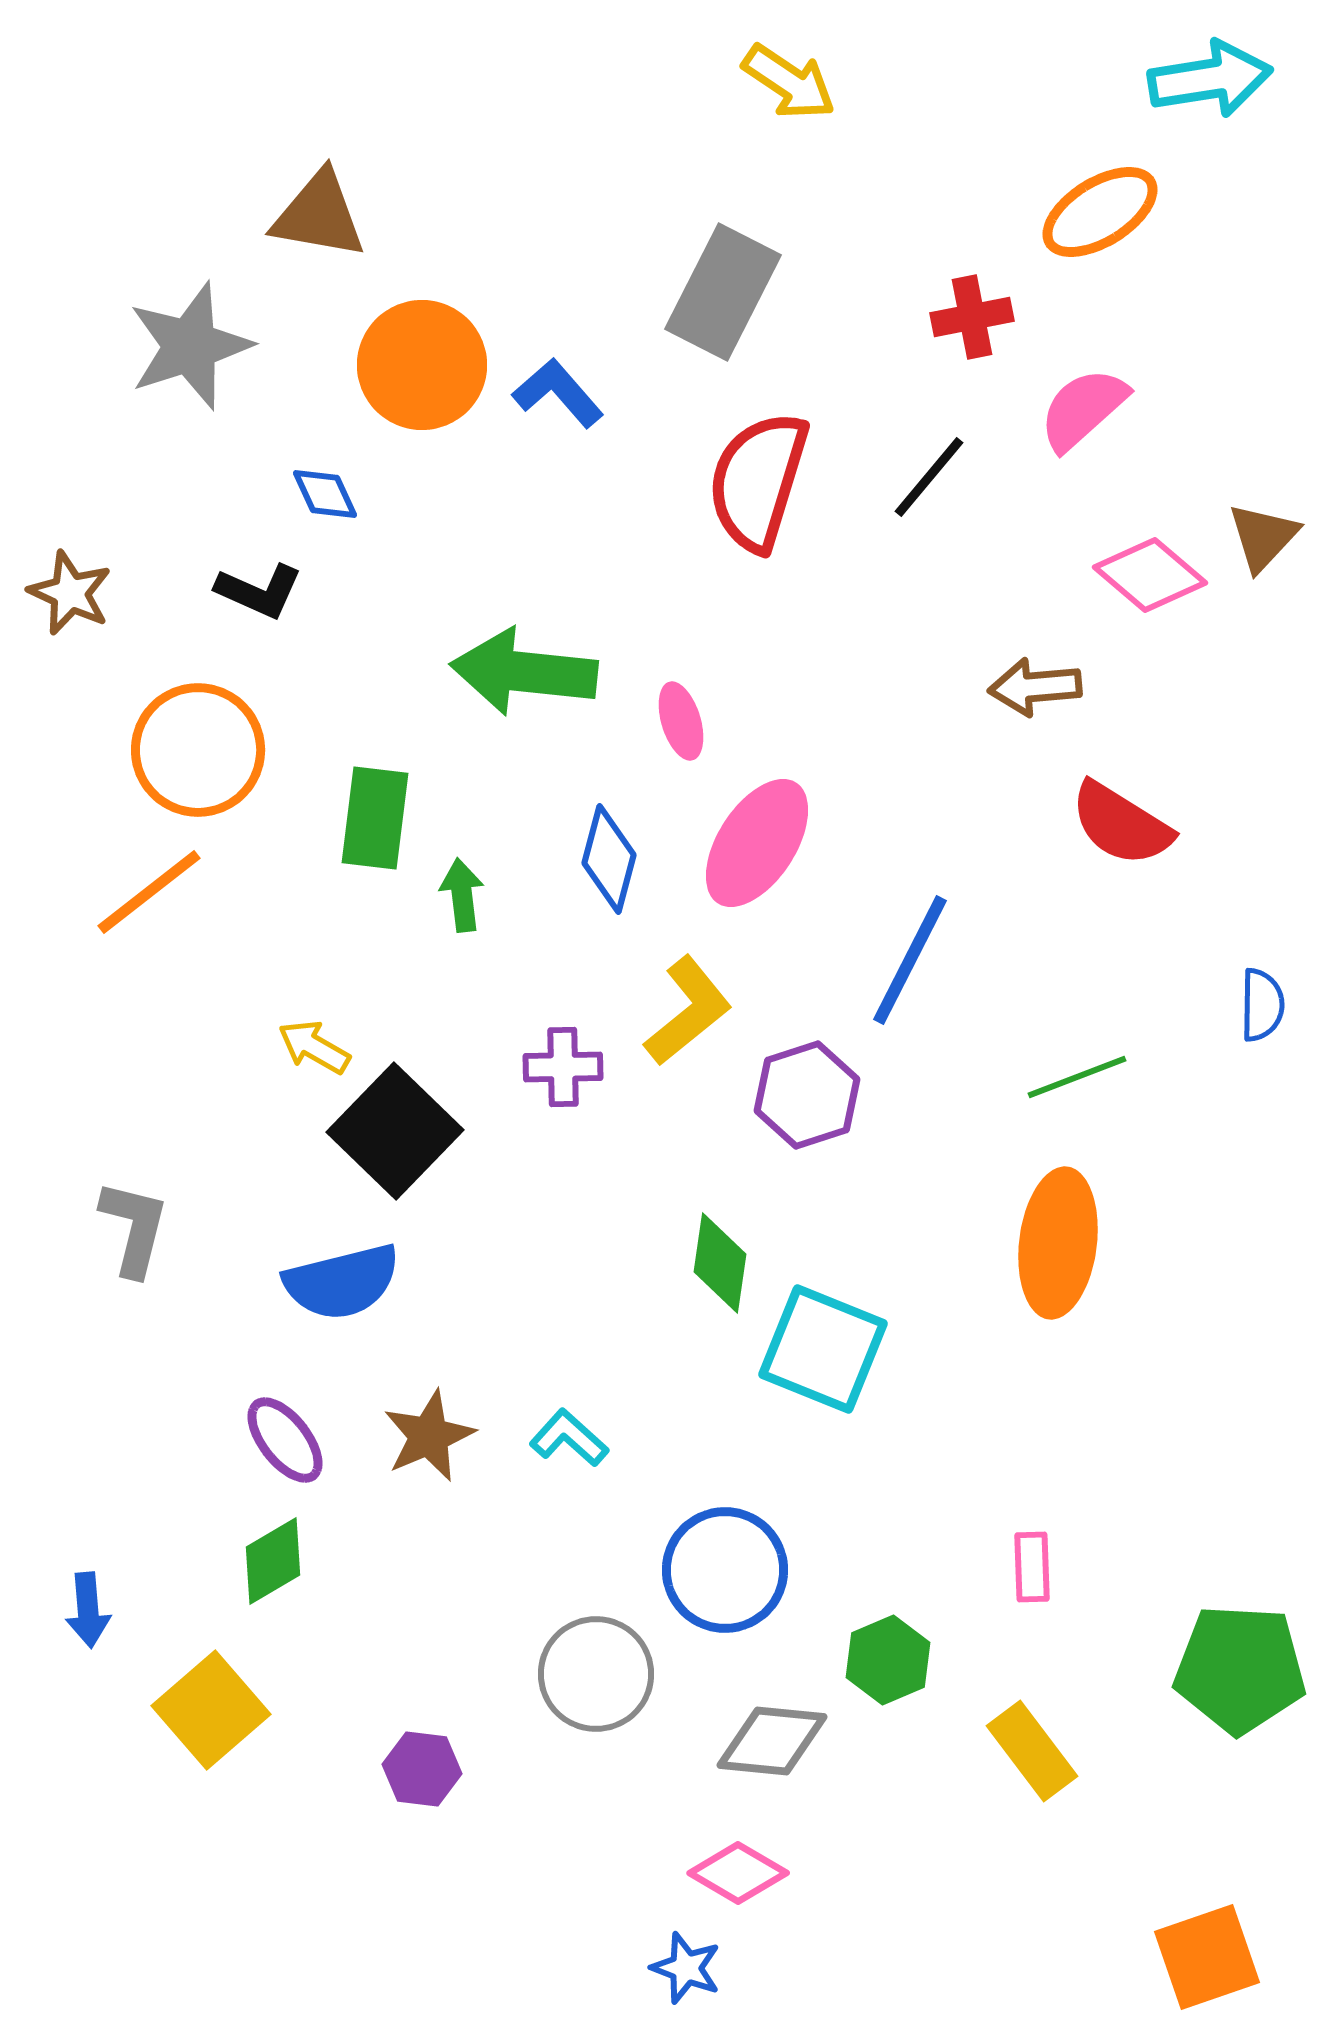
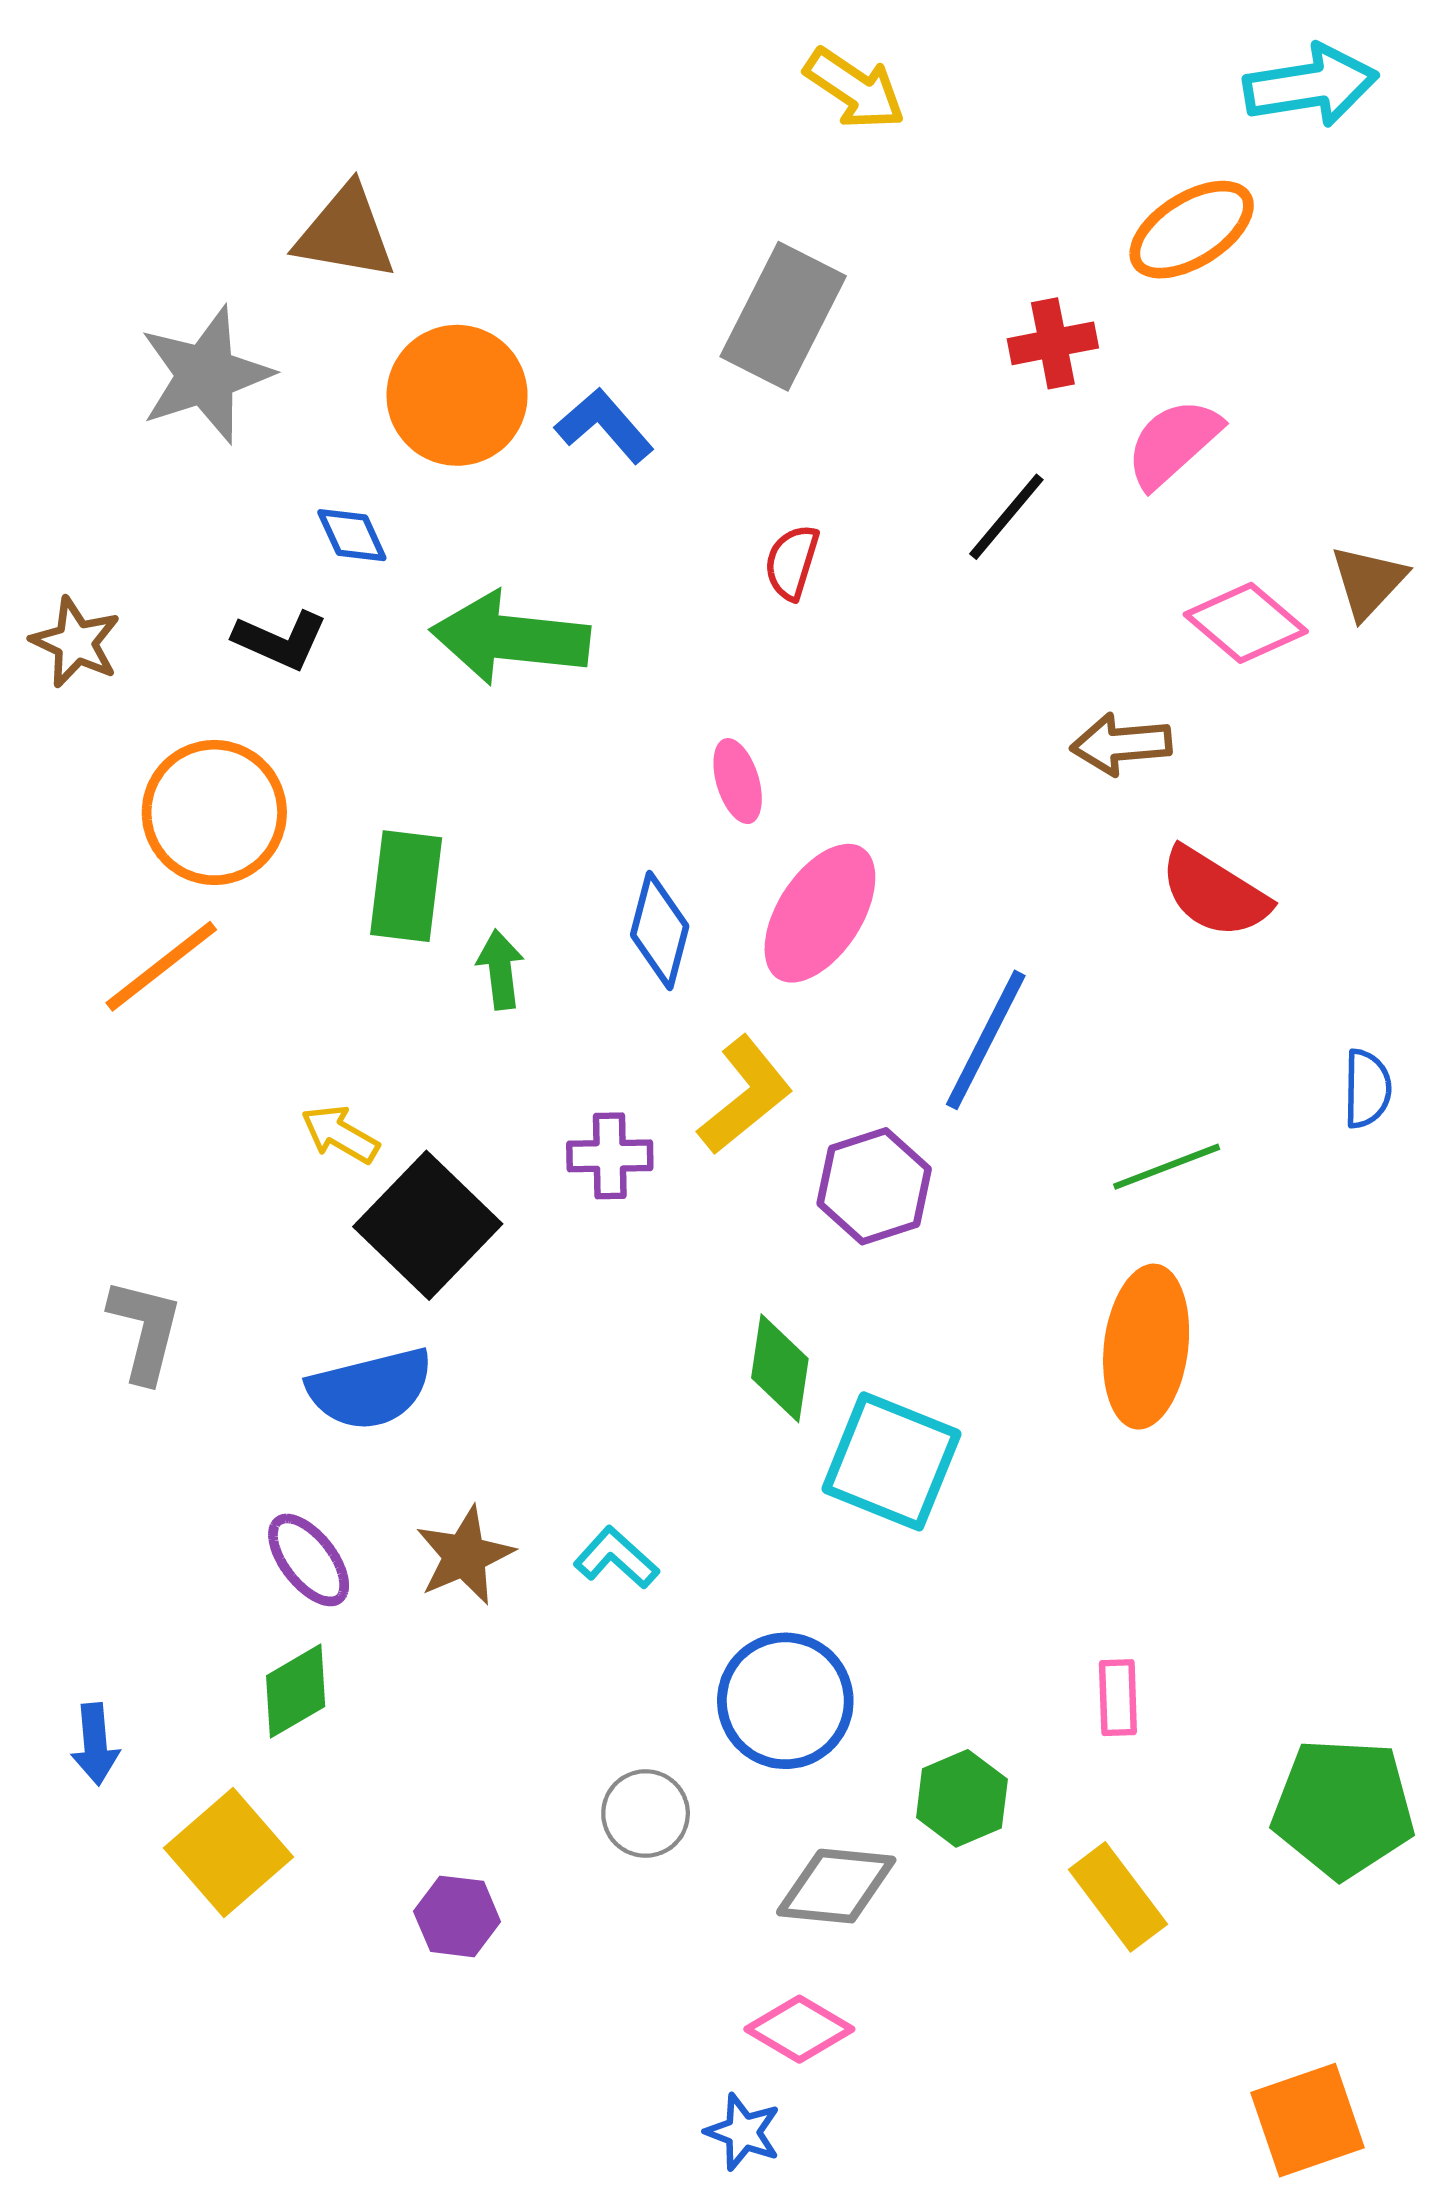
red semicircle: (758, 481) -> (792, 562), moved, size x0.5
green arrow: (524, 672) -> (510, 638), moved
gray circle: (596, 1674) -> (646, 1814), size x0.7

